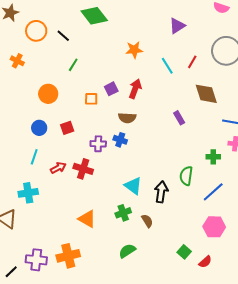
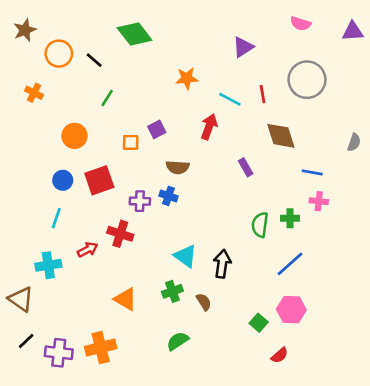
red line: (192, 62) -> (263, 94), turned -40
cyan line: (167, 66) -> (230, 99), turned -30
red arrow: (135, 89) -> (209, 127), moved
red square: (67, 128) -> (99, 180), size x1.6
red arrow: (58, 168) -> (88, 250), moved
green semicircle: (186, 176) -> (260, 225), moved
green square: (184, 252) -> (259, 323), moved
black line: (11, 272) -> (26, 341), moved

